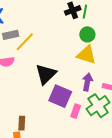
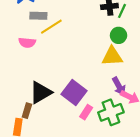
yellow triangle: (86, 55) -> (112, 56), turned -35
black triangle: (46, 74) -> (41, 93), moved
purple arrow: (87, 82) -> (119, 86), moved, turned 126

